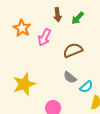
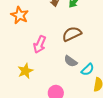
pink arrow: (44, 37) -> (40, 44), moved
yellow star: (24, 84) -> (25, 71), size x0.7

